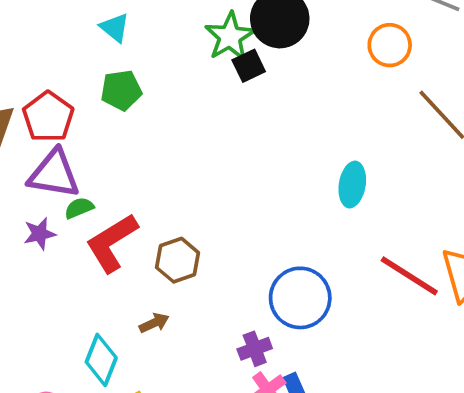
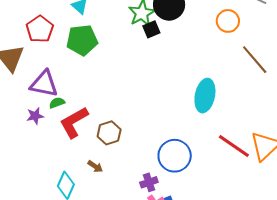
green pentagon: (121, 90) -> (82, 40), size x1.4
red pentagon: (48, 117) -> (40, 29), moved
cyan ellipse: (352, 185) -> (205, 96), size x1.4
brown arrow: (154, 323) -> (95, 166), turned 56

